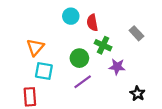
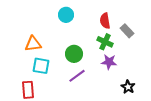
red semicircle: (92, 23) -> (105, 21), moved
green cross: (103, 45) -> (105, 42), moved
orange triangle: (35, 47) -> (33, 44), turned 42

